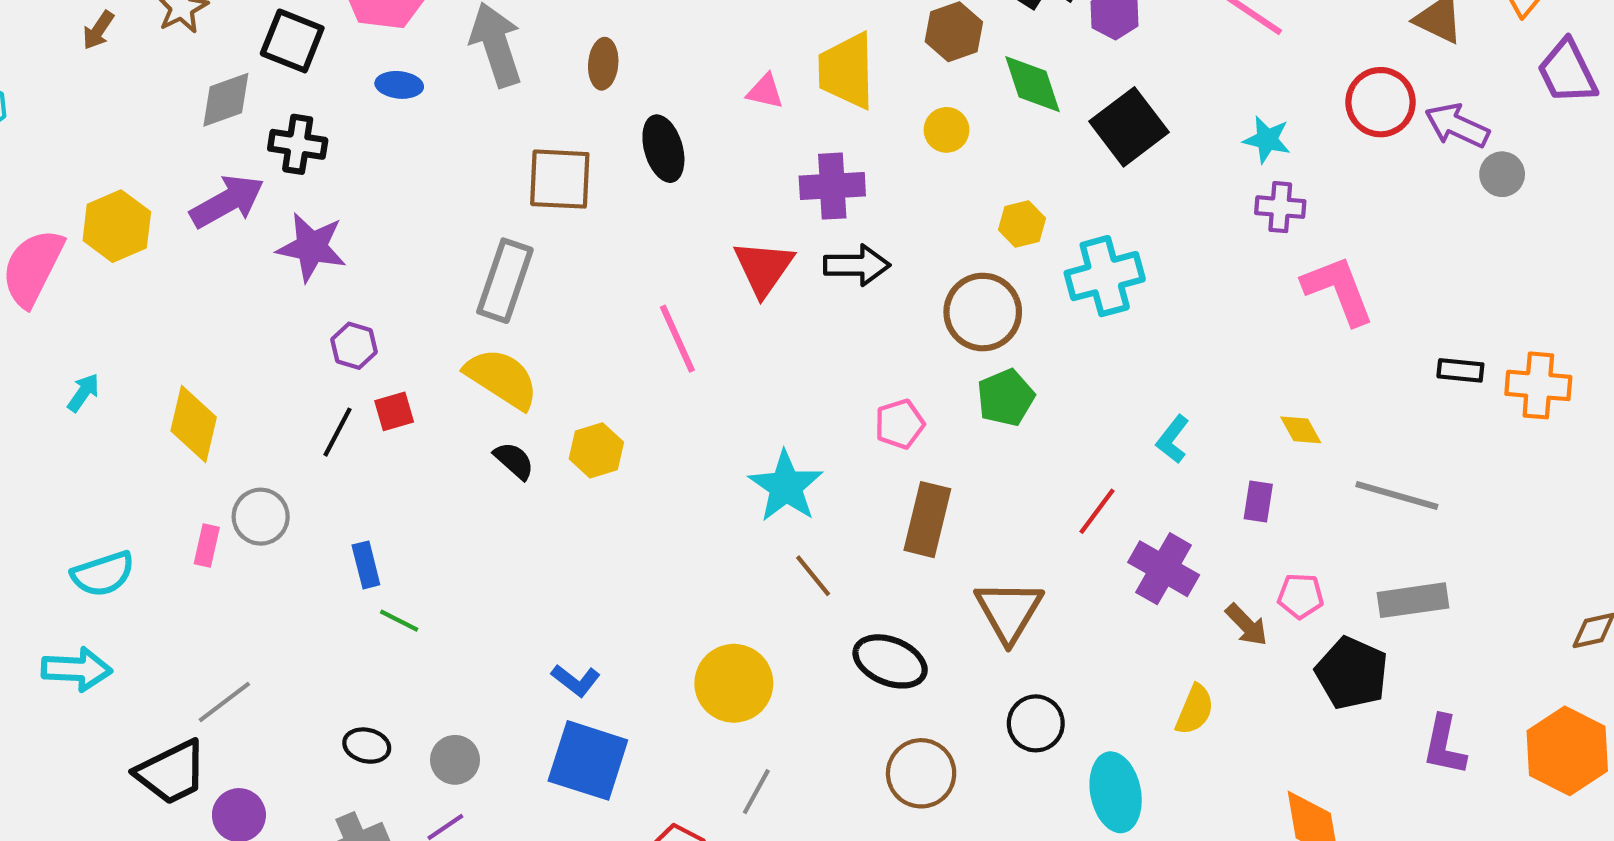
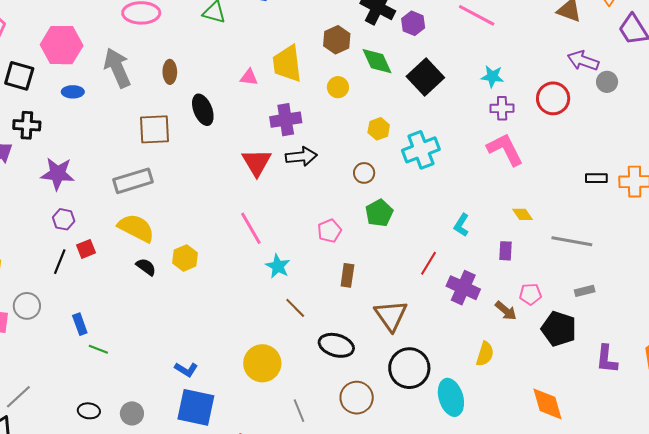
red circle: (1381, 102) -> (553, 98), moved
purple star: (311, 247) -> (58, 174), moved
gray rectangle: (505, 281) -> (133, 181), turned 60
pink L-shape: (1338, 290) -> (505, 149), moved
brown circle: (983, 312) -> (364, 173), size x0.6
pink line: (677, 339) -> (251, 228), moved
cyan star: (786, 486) -> (278, 266), size x0.7
brown rectangle: (927, 520) -> (347, 275), size x0.7
gray rectangle: (1413, 600) -> (585, 291), size x0.6
black circle: (1036, 723) -> (409, 368), size x1.5
gray line: (756, 792) -> (299, 411), moved, turned -45

